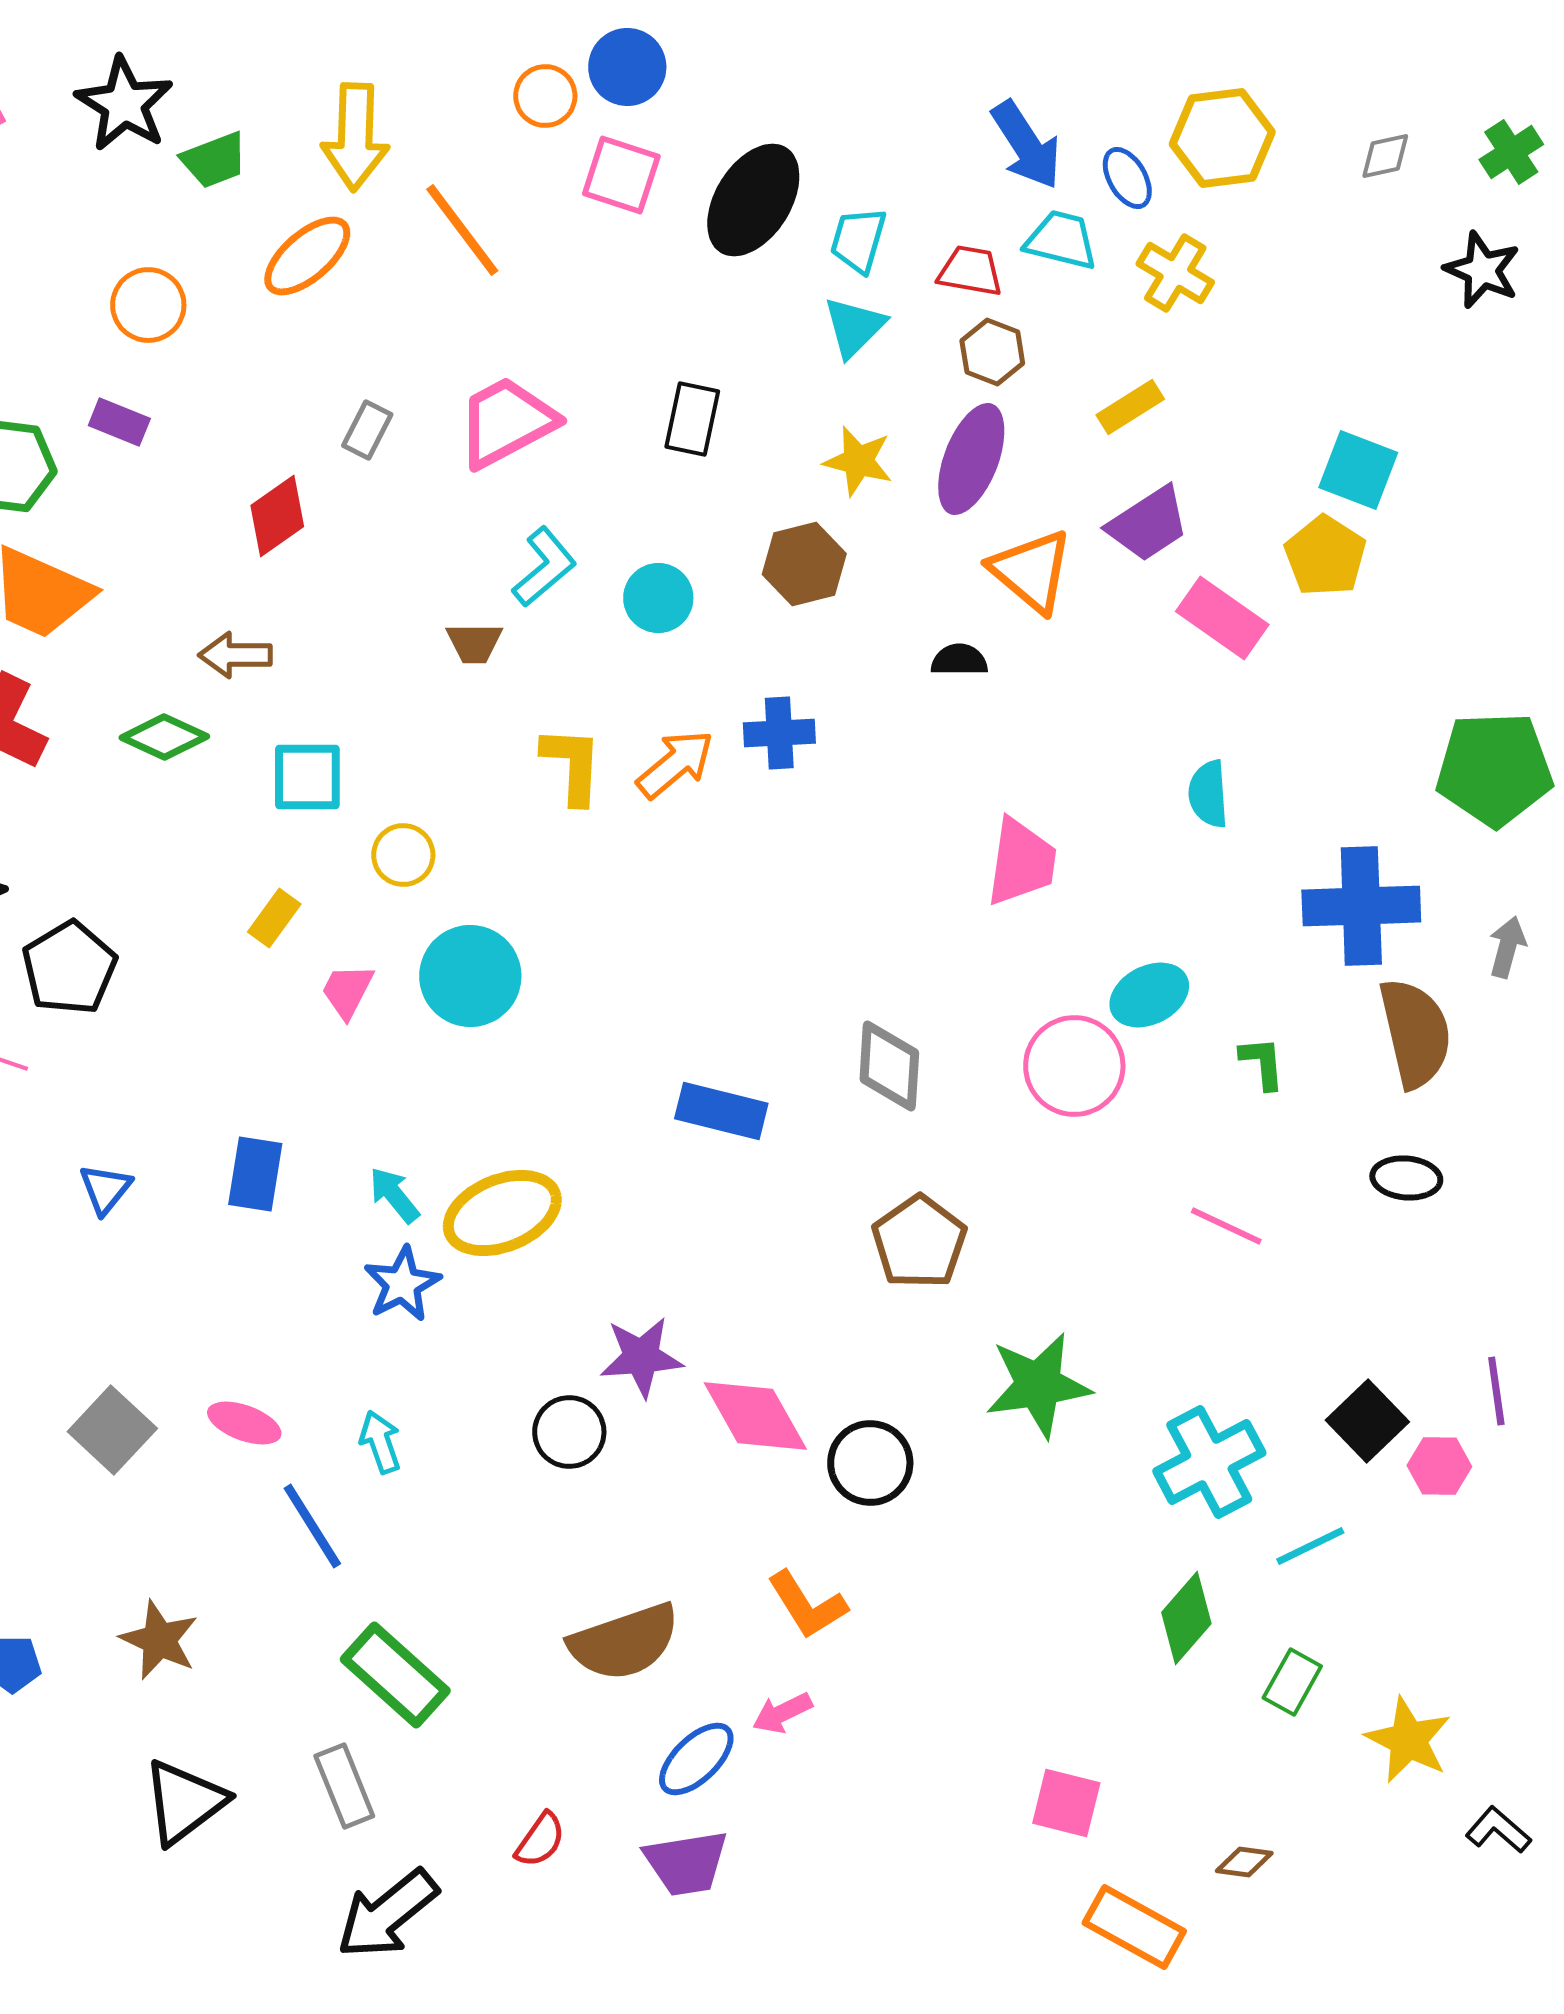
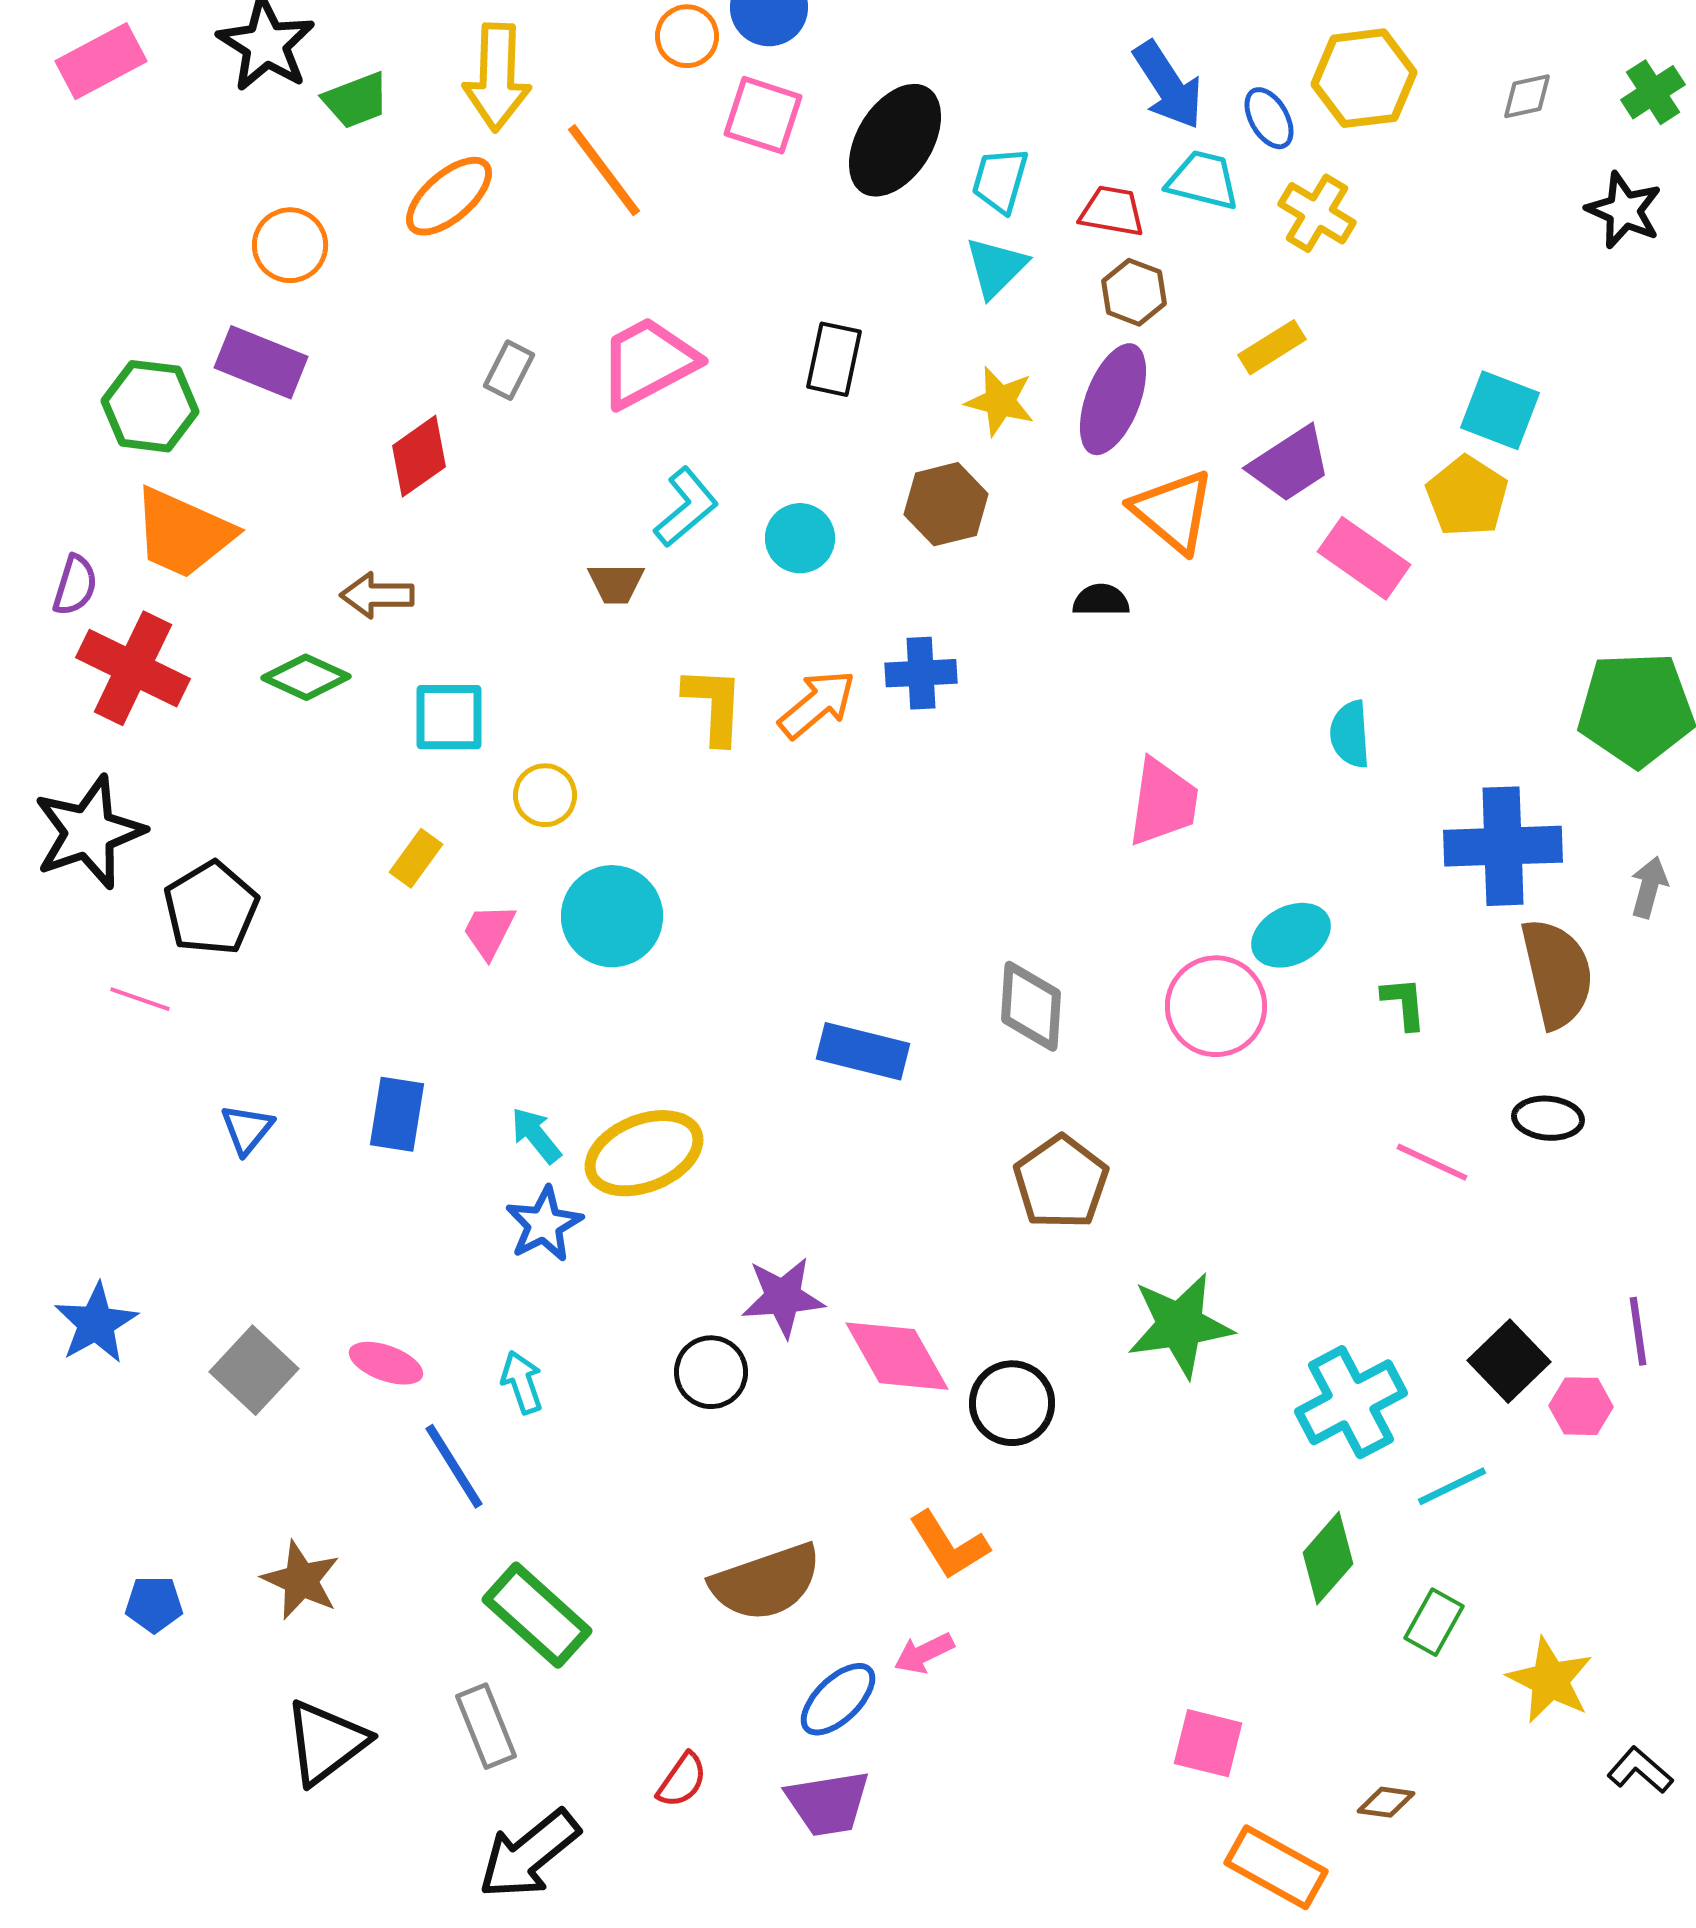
purple rectangle: (119, 422) -> (261, 362), size x1.5
pink line: (1226, 1226) -> (1432, 1162), moved

